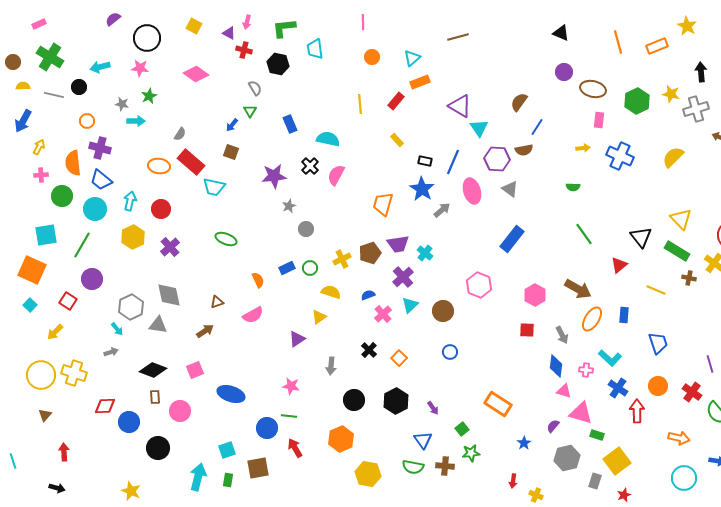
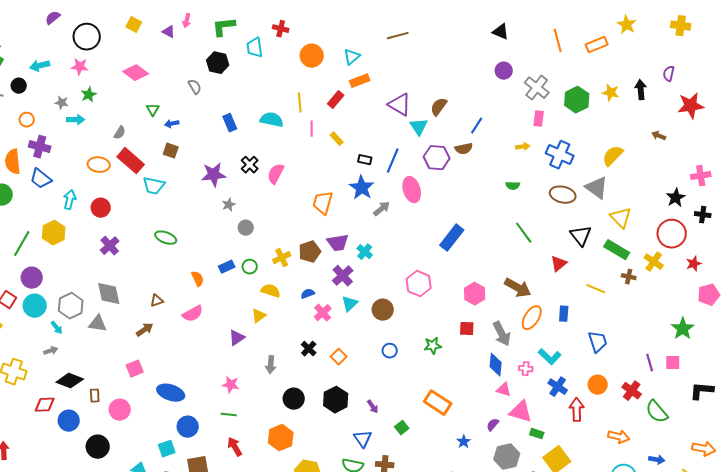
pink line: (363, 22) -> (312, 129), moved
red cross: (244, 50) -> (281, 29), moved
orange circle: (372, 57) -> (312, 56), size x1.5
black arrow: (701, 72) -> (641, 90), moved
brown ellipse: (593, 89) -> (563, 195), moved
brown semicircle: (519, 102) -> (439, 107), moved
gray cross: (696, 109) -> (537, 88), moved, turned -35
green triangle: (250, 111) -> (153, 110), moved
blue arrow: (232, 125) -> (172, 124), turned 40
cyan semicircle: (328, 139) -> (272, 120), moved
gray triangle: (510, 189) -> (597, 188), moved, size x1.4
cyan circle: (95, 209) -> (35, 306), moved
yellow hexagon: (133, 237) -> (54, 233), moved
gray arrow: (562, 335) -> (502, 334), size x1.4
black diamond: (153, 370) -> (70, 381), moved
blue circle: (267, 428) -> (188, 427), moved
green star: (471, 453) -> (433, 346), moved

